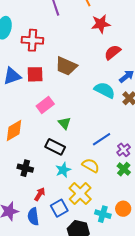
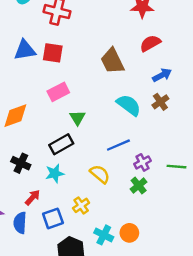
brown trapezoid: (66, 66) -> (112, 61), moved, turned 30
cyan semicircle: (105, 90) -> (129, 105), moved
black rectangle: (55, 147) -> (61, 144), turned -66
cyan star: (63, 170) -> (55, 173), moved
yellow cross: (80, 194) -> (81, 205), size x0.6

